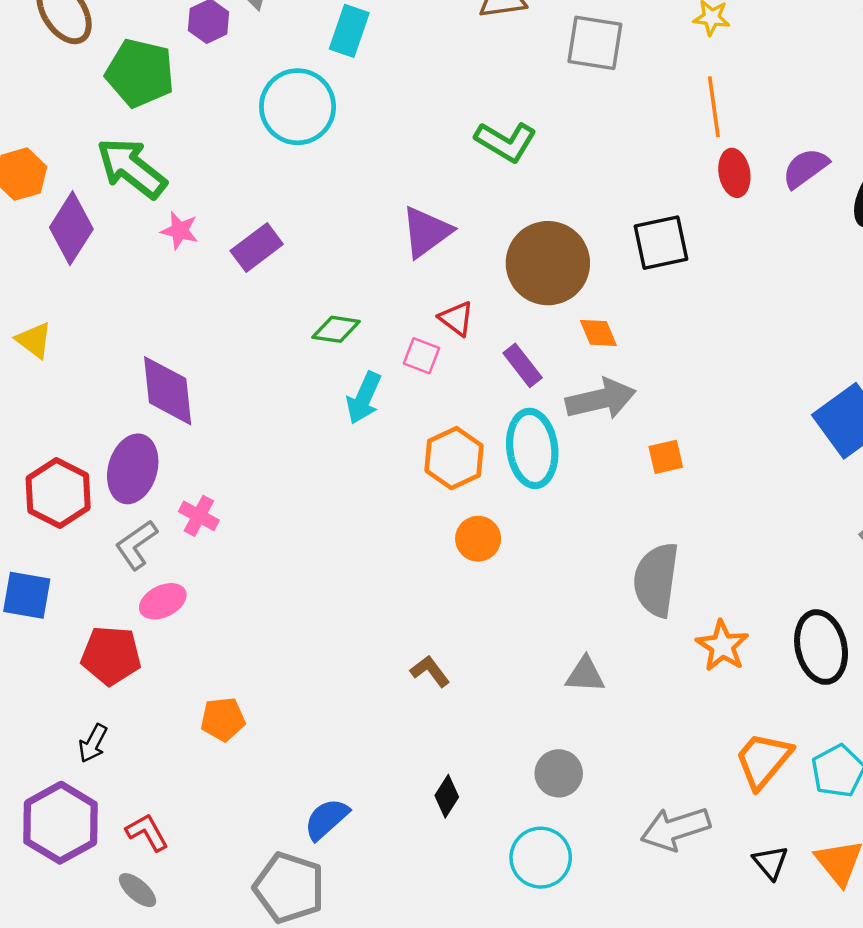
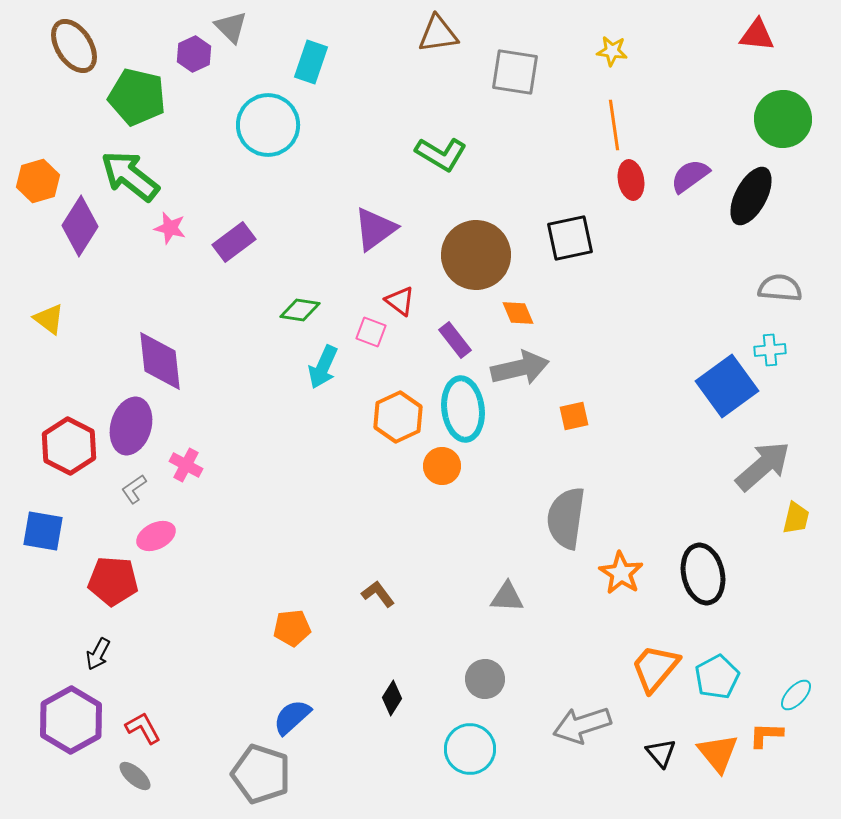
orange circle: (478, 539) -> (442, 466), moved
gray L-shape: (136, 545) -> (134, 489), size x0.7
orange pentagon: (223, 719) -> (292, 628), moved

